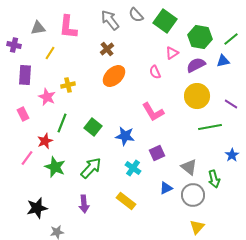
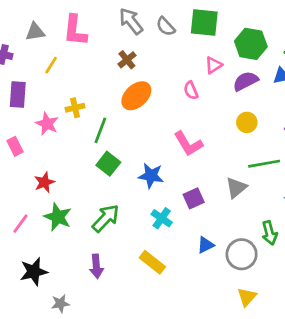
gray semicircle: (136, 15) -> (166, 26), moved
green square: (165, 21) -> (204, 23), turned -30
yellow circle: (197, 96) -> (247, 122), size x0.6
green line: (62, 123) -> (100, 130), moved
pink line: (27, 158) -> (20, 224), moved
gray triangle: (189, 167) -> (236, 188), moved, turned 42

